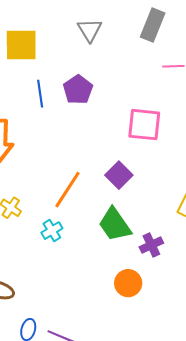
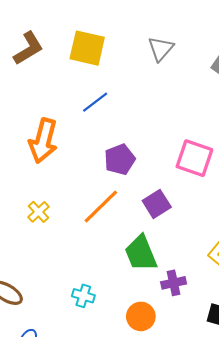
purple pentagon: (78, 90) -> (120, 159), moved
blue line: (40, 94) -> (95, 102), turned 48
cyan cross: (52, 231) -> (83, 296), moved, turned 35

